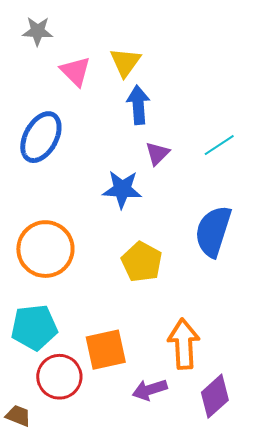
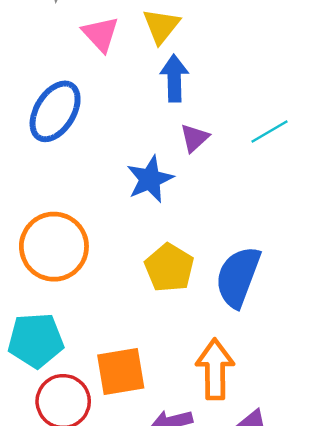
blue star: (122, 189) -> (150, 179), turned -30
blue semicircle: (213, 231) -> (238, 277), moved

